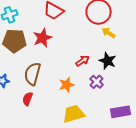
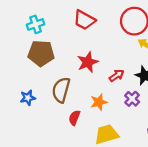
red star: (43, 38) -> (88, 62), moved
red semicircle: (28, 99) -> (74, 118), moved

